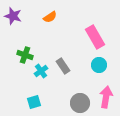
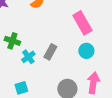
gray rectangle: (63, 66) -> (50, 52), turned 63

